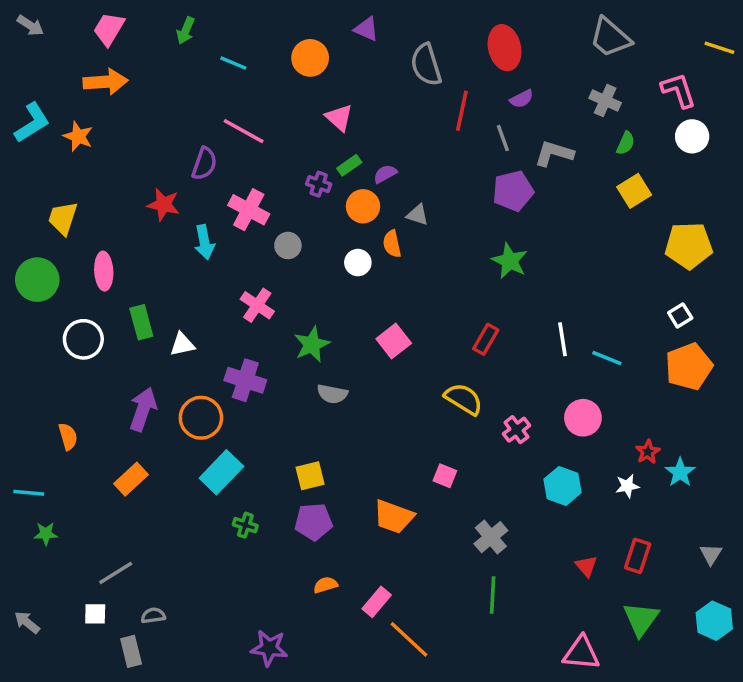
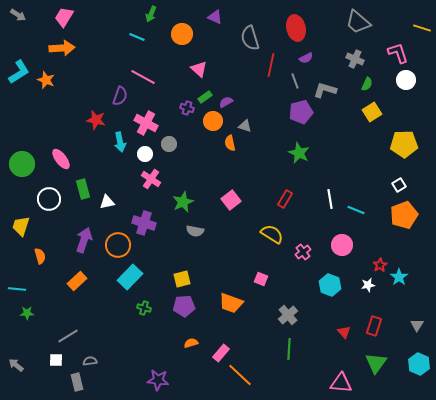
green arrow: (186, 31) -> (151, 14), moved
yellow trapezoid: (63, 218) -> (21, 226), moved
white circle: (358, 263) -> (145, 154), moved
pink ellipse: (104, 271) -> (61, 159), turned -35

